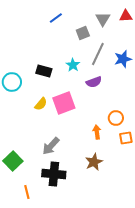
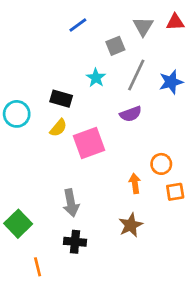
cyan star: (73, 65) -> (96, 78), moved
yellow semicircle: (41, 104) -> (58, 128), moved
gray arrow: (51, 146) -> (71, 203), turned -54
black cross: (54, 174) -> (75, 242), size x0.7

